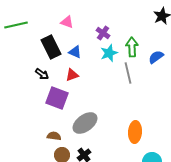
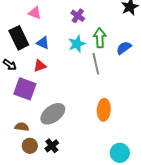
purple cross: (103, 33) -> (78, 16), moved
orange ellipse: (135, 132) -> (104, 110), moved

